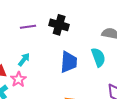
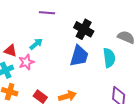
black cross: (59, 25) -> (84, 29), moved

